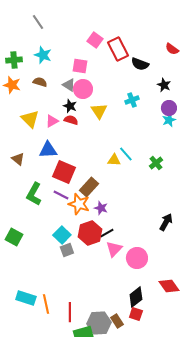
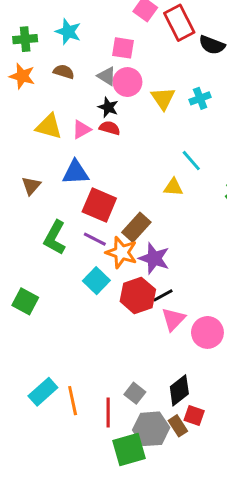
yellow triangle: (99, 111) -> (163, 98), moved
yellow triangle: (30, 119) -> (49, 126), turned -30
cyan line: (126, 154) -> (191, 161), moved
brown triangle: (18, 159) -> (31, 186), turned 32
purple star: (101, 208) -> (154, 258), size x1.5
cyan square: (62, 235) -> (96, 281), moved
gray square: (67, 250) -> (135, 393), moved, turned -32
black diamond: (136, 297) -> (179, 390), moved
cyan rectangle: (26, 298) -> (43, 392), turned -60
red square: (136, 314) -> (194, 415), moved

